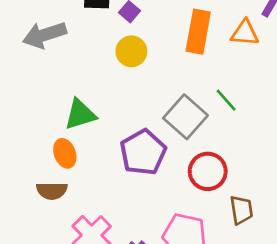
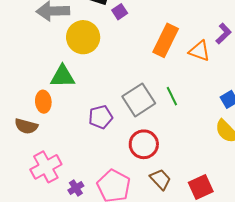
yellow circle: (131, 51) -> (83, 37), moved, size x1.4
purple pentagon: (143, 152) -> (101, 117), size x0.7
brown trapezoid: (241, 210) -> (160, 179), turned -50

